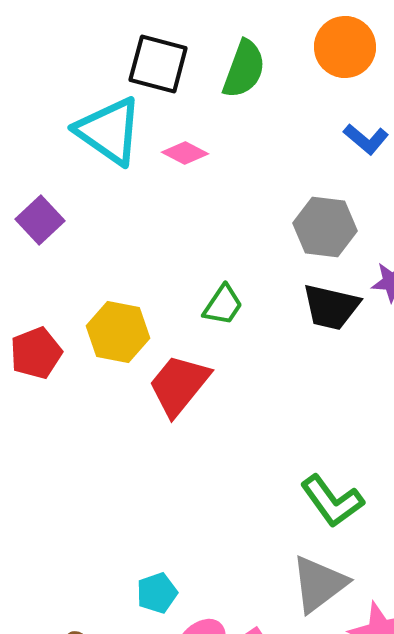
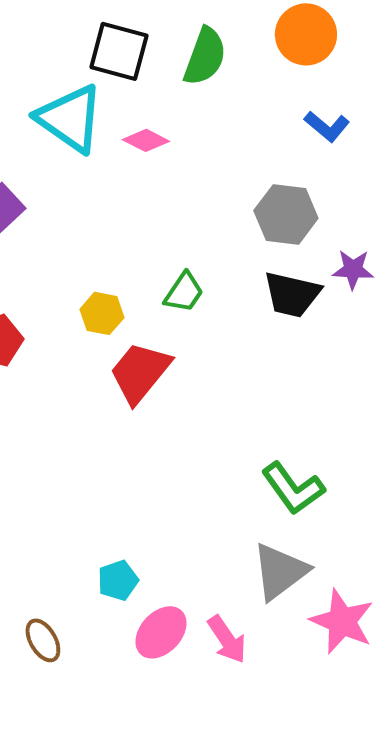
yellow hexagon: (118, 332) -> (102, 313), moved, size x0.7

